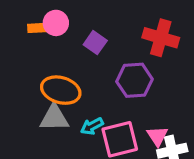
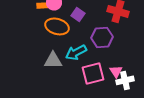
orange ellipse: (61, 90) -> (57, 26), moved
cyan arrow: (92, 126) -> (76, 52), moved, size x1.5

